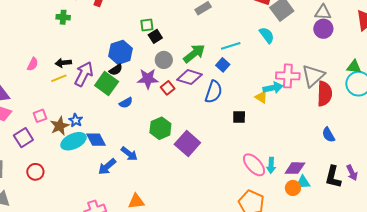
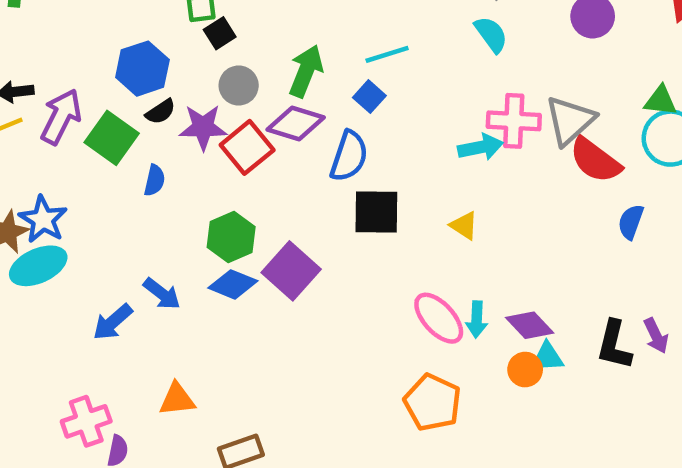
cyan semicircle: (267, 35) -> (491, 34), moved
green arrow: (194, 53) -> (306, 71), turned -30
black semicircle: (116, 70) -> (161, 112), moved
red square: (168, 88) -> (247, 147), size x1.6
red semicircle: (325, 94) -> (595, 160), turned 125
yellow triangle: (261, 97) -> (464, 225), moved
blue semicircle: (126, 103) -> (155, 180), turned -48
black square: (239, 117) -> (376, 212), moved, size x1.6
blue star: (76, 120) -> (43, 219), size x1.5
blue semicircle: (328, 135) -> (631, 222), moved, turned 49
blue diamond: (96, 140) -> (233, 284), moved, turned -40
purple diamond: (295, 168) -> (530, 325), turned 45

